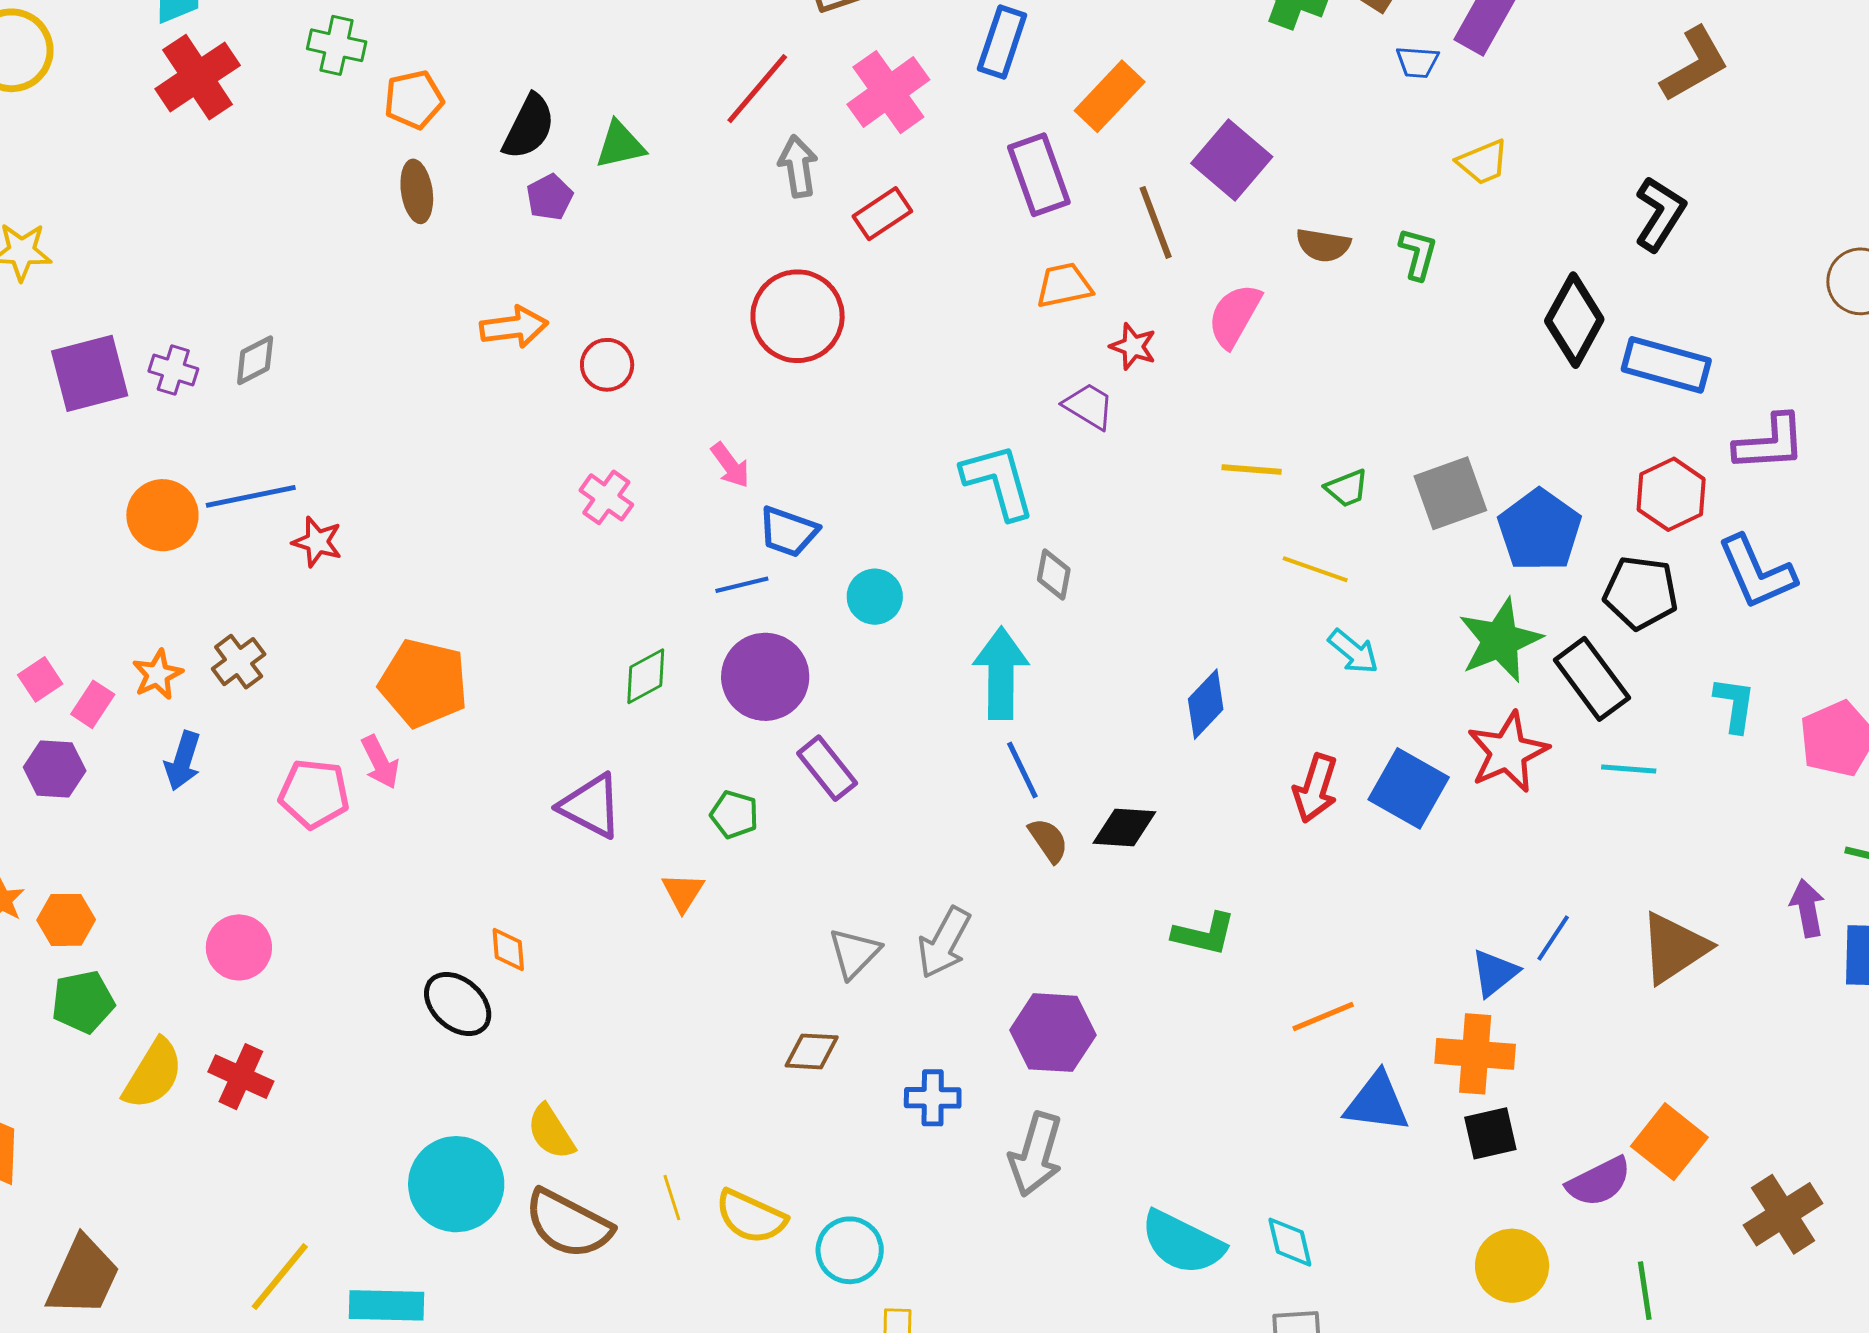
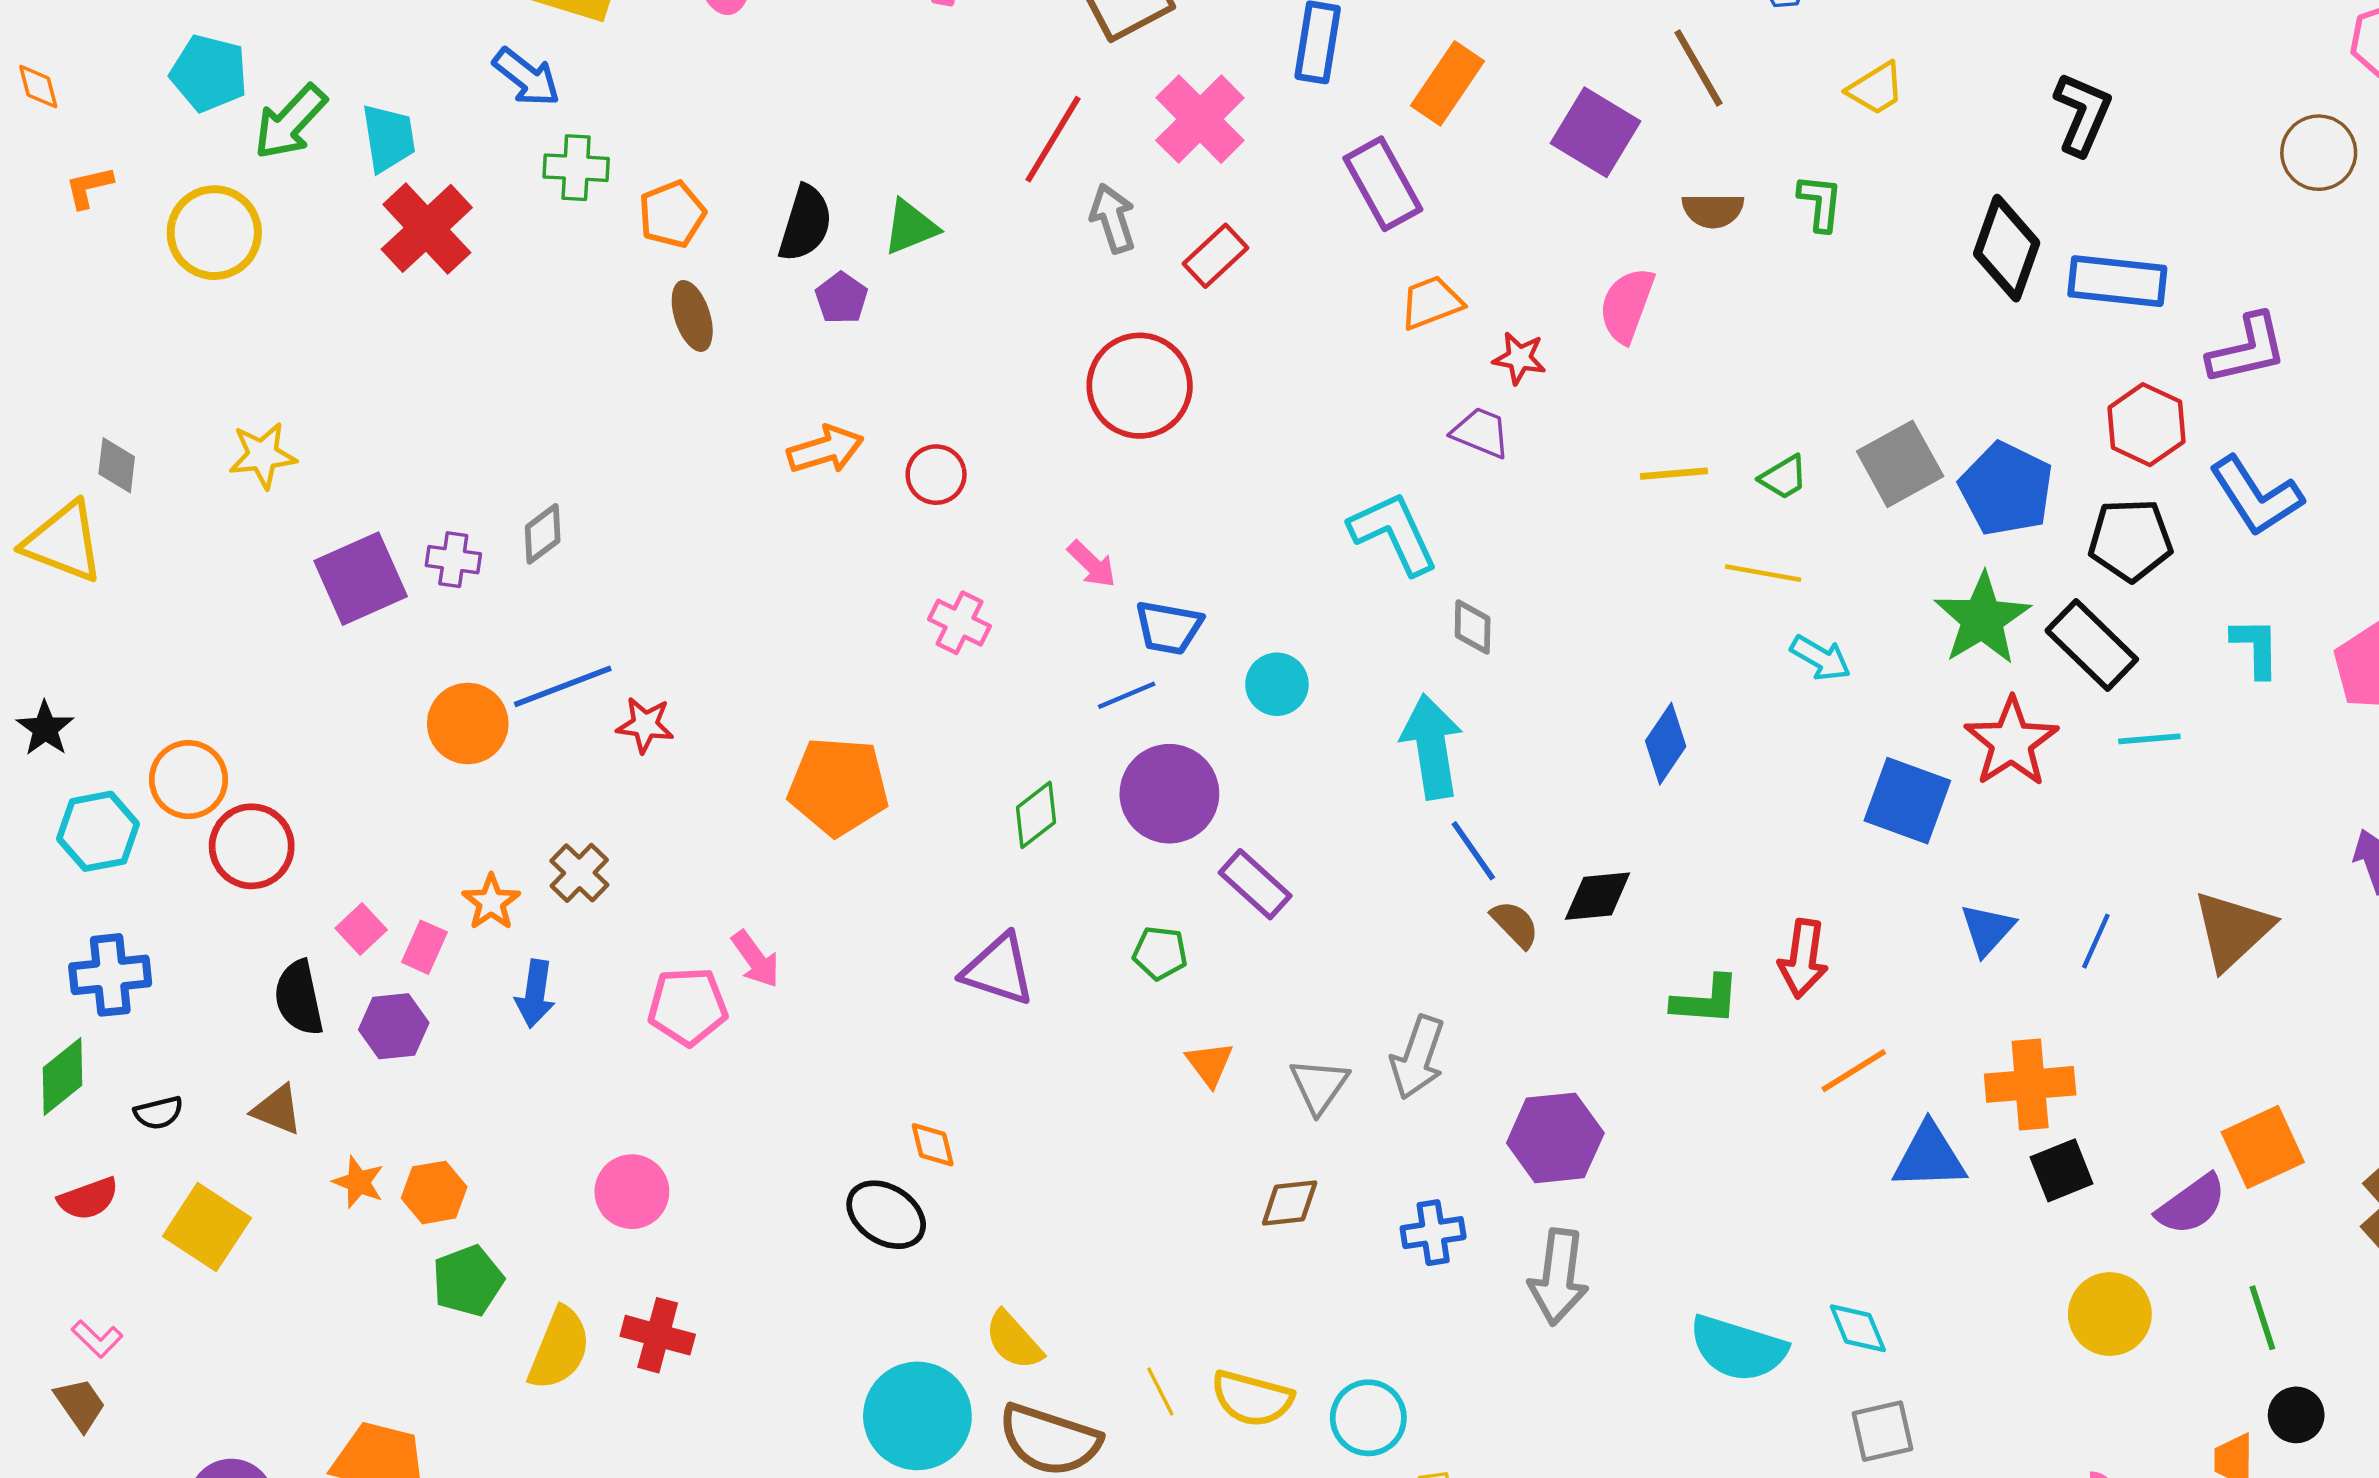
brown line: (1156, 222) -> (1698, 68), moved
orange pentagon: (424, 683) -> (838, 786), moved
red arrow: (1315, 788) -> (1803, 959), moved
orange triangle: (683, 892) -> (1210, 1064), moved
blue triangle: (1495, 973) -> (1987, 930), moved
orange square: (1669, 1142) -> (2263, 1147), turned 36

